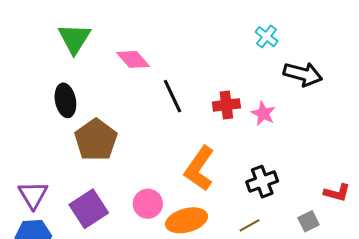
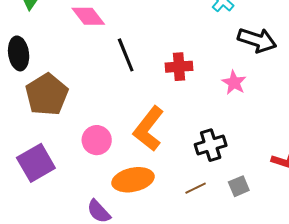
pink star: (263, 114) -> (234, 83), moved
pink circle: (148, 204) -> (97, 140), moved
gray square: (309, 221) -> (239, 186), moved

